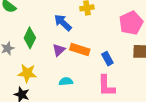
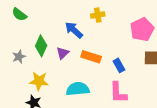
purple triangle: (59, 50) -> (63, 53), moved
cyan semicircle: (66, 81) -> (78, 89), size x1.6

